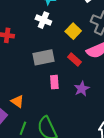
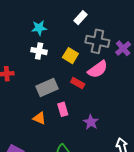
purple star: (82, 89) -> (91, 122), moved
orange triangle: (17, 101) -> (39, 118), moved

